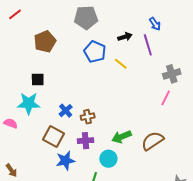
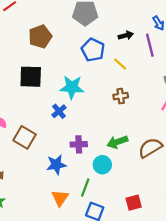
black square: (38, 79) -> (31, 77), size x1.6
cyan star: (29, 103) -> (72, 87), moved
brown cross: (88, 117) -> (121, 96), moved
brown square: (54, 137) -> (25, 137), moved

